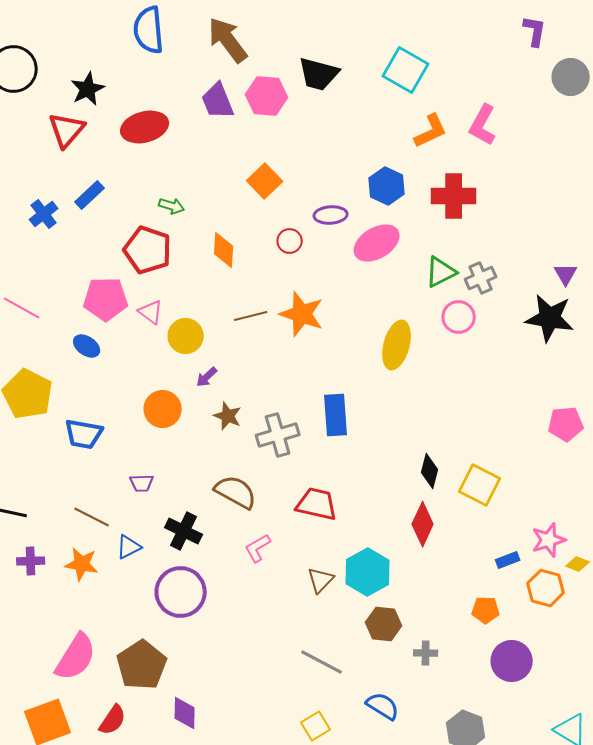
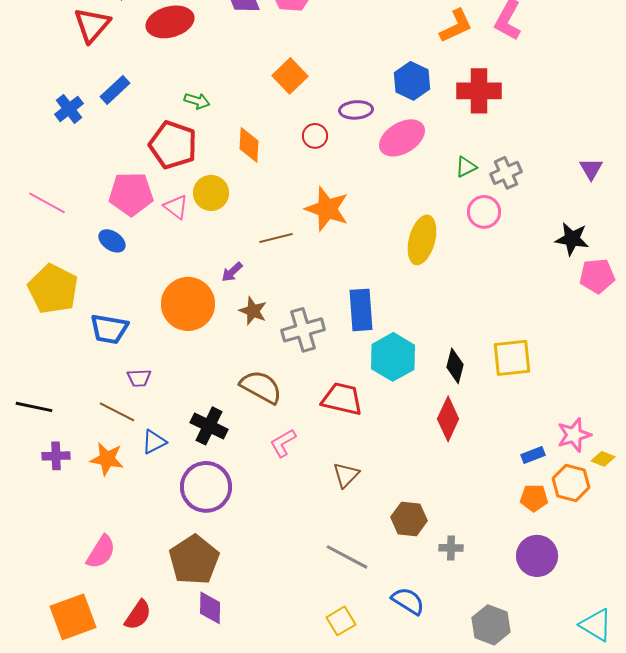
green triangle: (441, 272) -> (466, 167), size x0.7
brown line: (251, 316) -> (276, 238), moved
black star: (550, 318) -> (572, 239), moved, size x0.7
yellow circle: (186, 336) -> (211, 193), moved
orange circle: (163, 409) -> (188, 304), size x1.4
pink pentagon: (566, 424) -> (597, 276), moved
purple trapezoid: (142, 483) -> (139, 378), moved
yellow square: (480, 485) -> (512, 358), moved, turned -33
cyan hexagon: (368, 572) -> (393, 357), moved
orange pentagon: (486, 610) -> (534, 498), moved
pink semicircle: (76, 657) -> (101, 552), size x0.7
brown pentagon: (142, 665) -> (194, 560), moved

